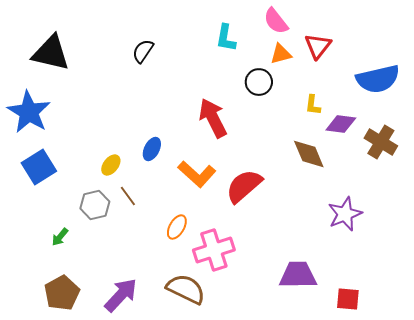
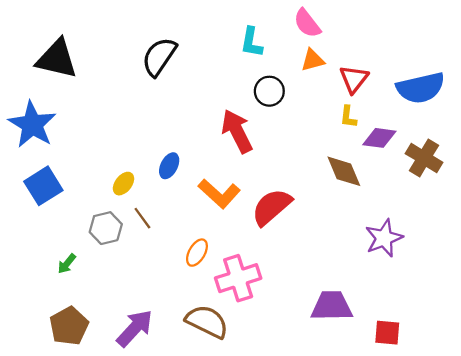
red triangle: (318, 46) -> (354, 79), moved
black semicircle: (143, 51) -> (159, 57), size x1.5
black circle: (259, 82) -> (269, 91), moved

